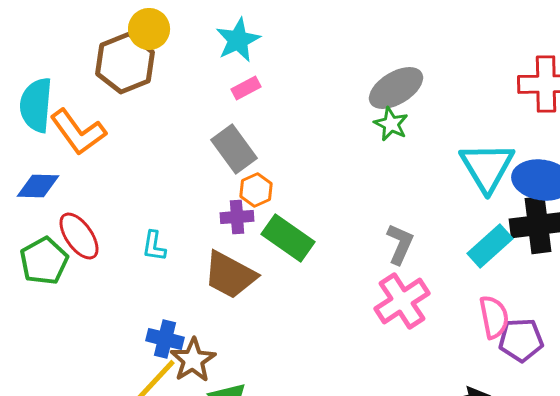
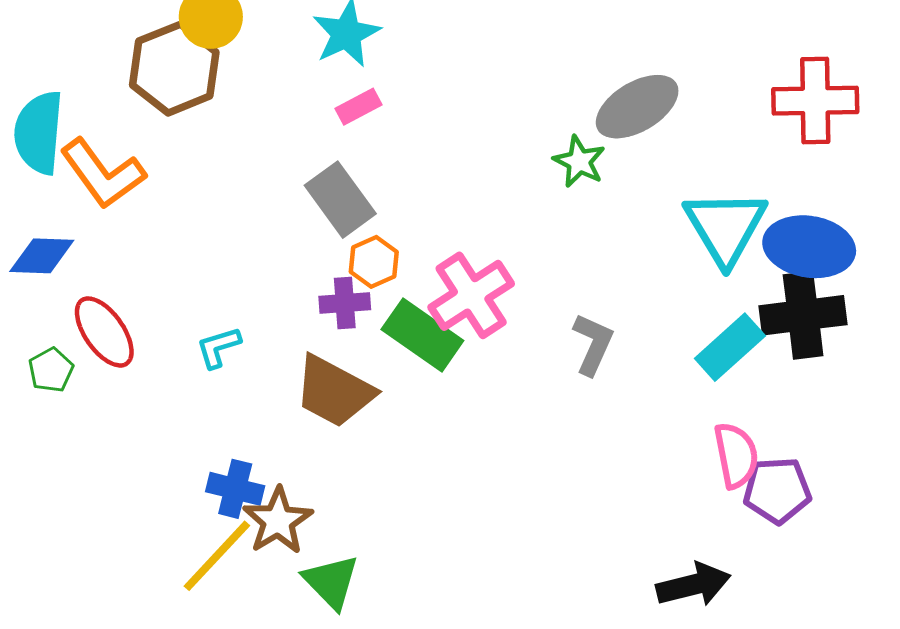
gray ellipse: (396, 88) -> (637, 107), moved
cyan L-shape: (154, 246) -> (218, 347), turned 64
green pentagon: (44, 261) -> (51, 370), size x0.6
pink cross: (402, 301) -> (471, 295), moved

